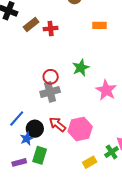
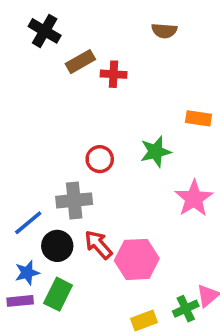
orange rectangle: (100, 25) -> (198, 118), moved
gray cross: (50, 92) -> (74, 200), moved
blue star: (27, 139) -> (27, 273), moved

